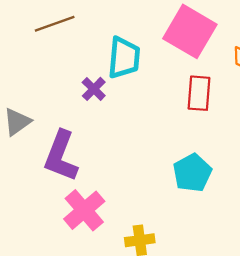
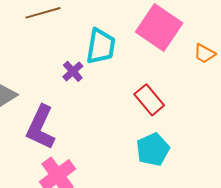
red rectangle: (199, 93) -> (149, 100), moved, turned -48

